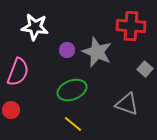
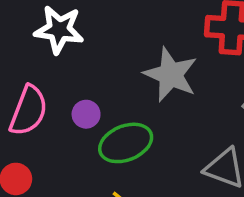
purple circle: (67, 50) -> (86, 114), moved

